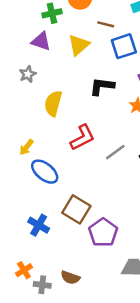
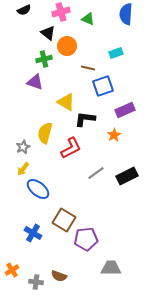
yellow triangle: (79, 45) -> (66, 102), moved, turned -48
gray star: (28, 74) -> (23, 147), moved
red L-shape: (82, 137) -> (71, 148), moved
purple pentagon: (103, 232) -> (86, 239), turned 30
orange cross: (24, 270) -> (12, 270), moved

